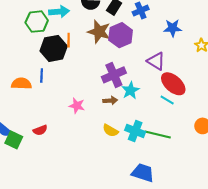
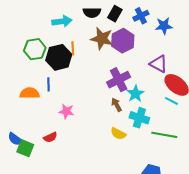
green hexagon: (37, 22) -> (35, 49), moved
blue star: (173, 28) -> (164, 26), moved
brown arrow: (110, 101) -> (116, 105), turned -112
pink star: (77, 106) -> (66, 111), moved
cyan cross: (135, 131) -> (139, 118), moved

